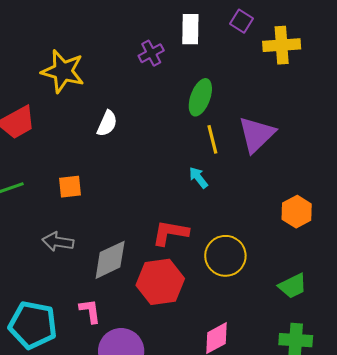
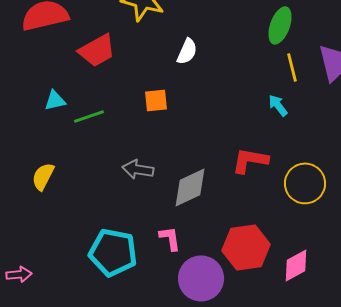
orange square: (70, 187) -> (156, 100), moved
red hexagon: (160, 282) -> (246, 247), moved

